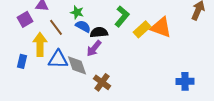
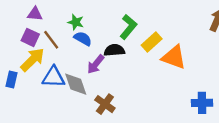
purple square: (25, 19) -> (30, 37), moved, turned -35
orange triangle: (161, 27) -> (174, 57), moved
black semicircle: (99, 32) -> (114, 50), moved
yellow arrow: (40, 44) -> (33, 60), turned 45

